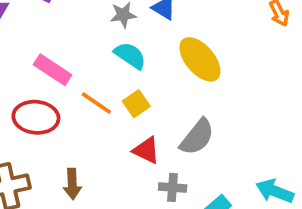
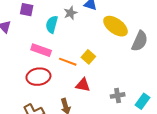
cyan semicircle: (130, 55) -> (52, 24), moved, turned -96
gray semicircle: (197, 137) -> (140, 41), moved
red triangle: (146, 150) -> (83, 85), moved

